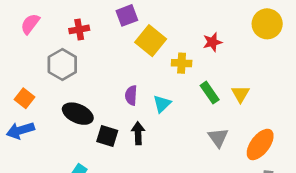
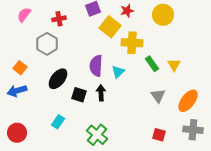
yellow circle: (267, 24) -> (163, 15), moved
red star: (212, 42) -> (127, 11), moved
yellow cross: (182, 63) -> (132, 43), size x1.5
purple semicircle: (131, 95) -> (96, 66), size x1.5
black ellipse: (78, 114) -> (58, 79), turned -75

